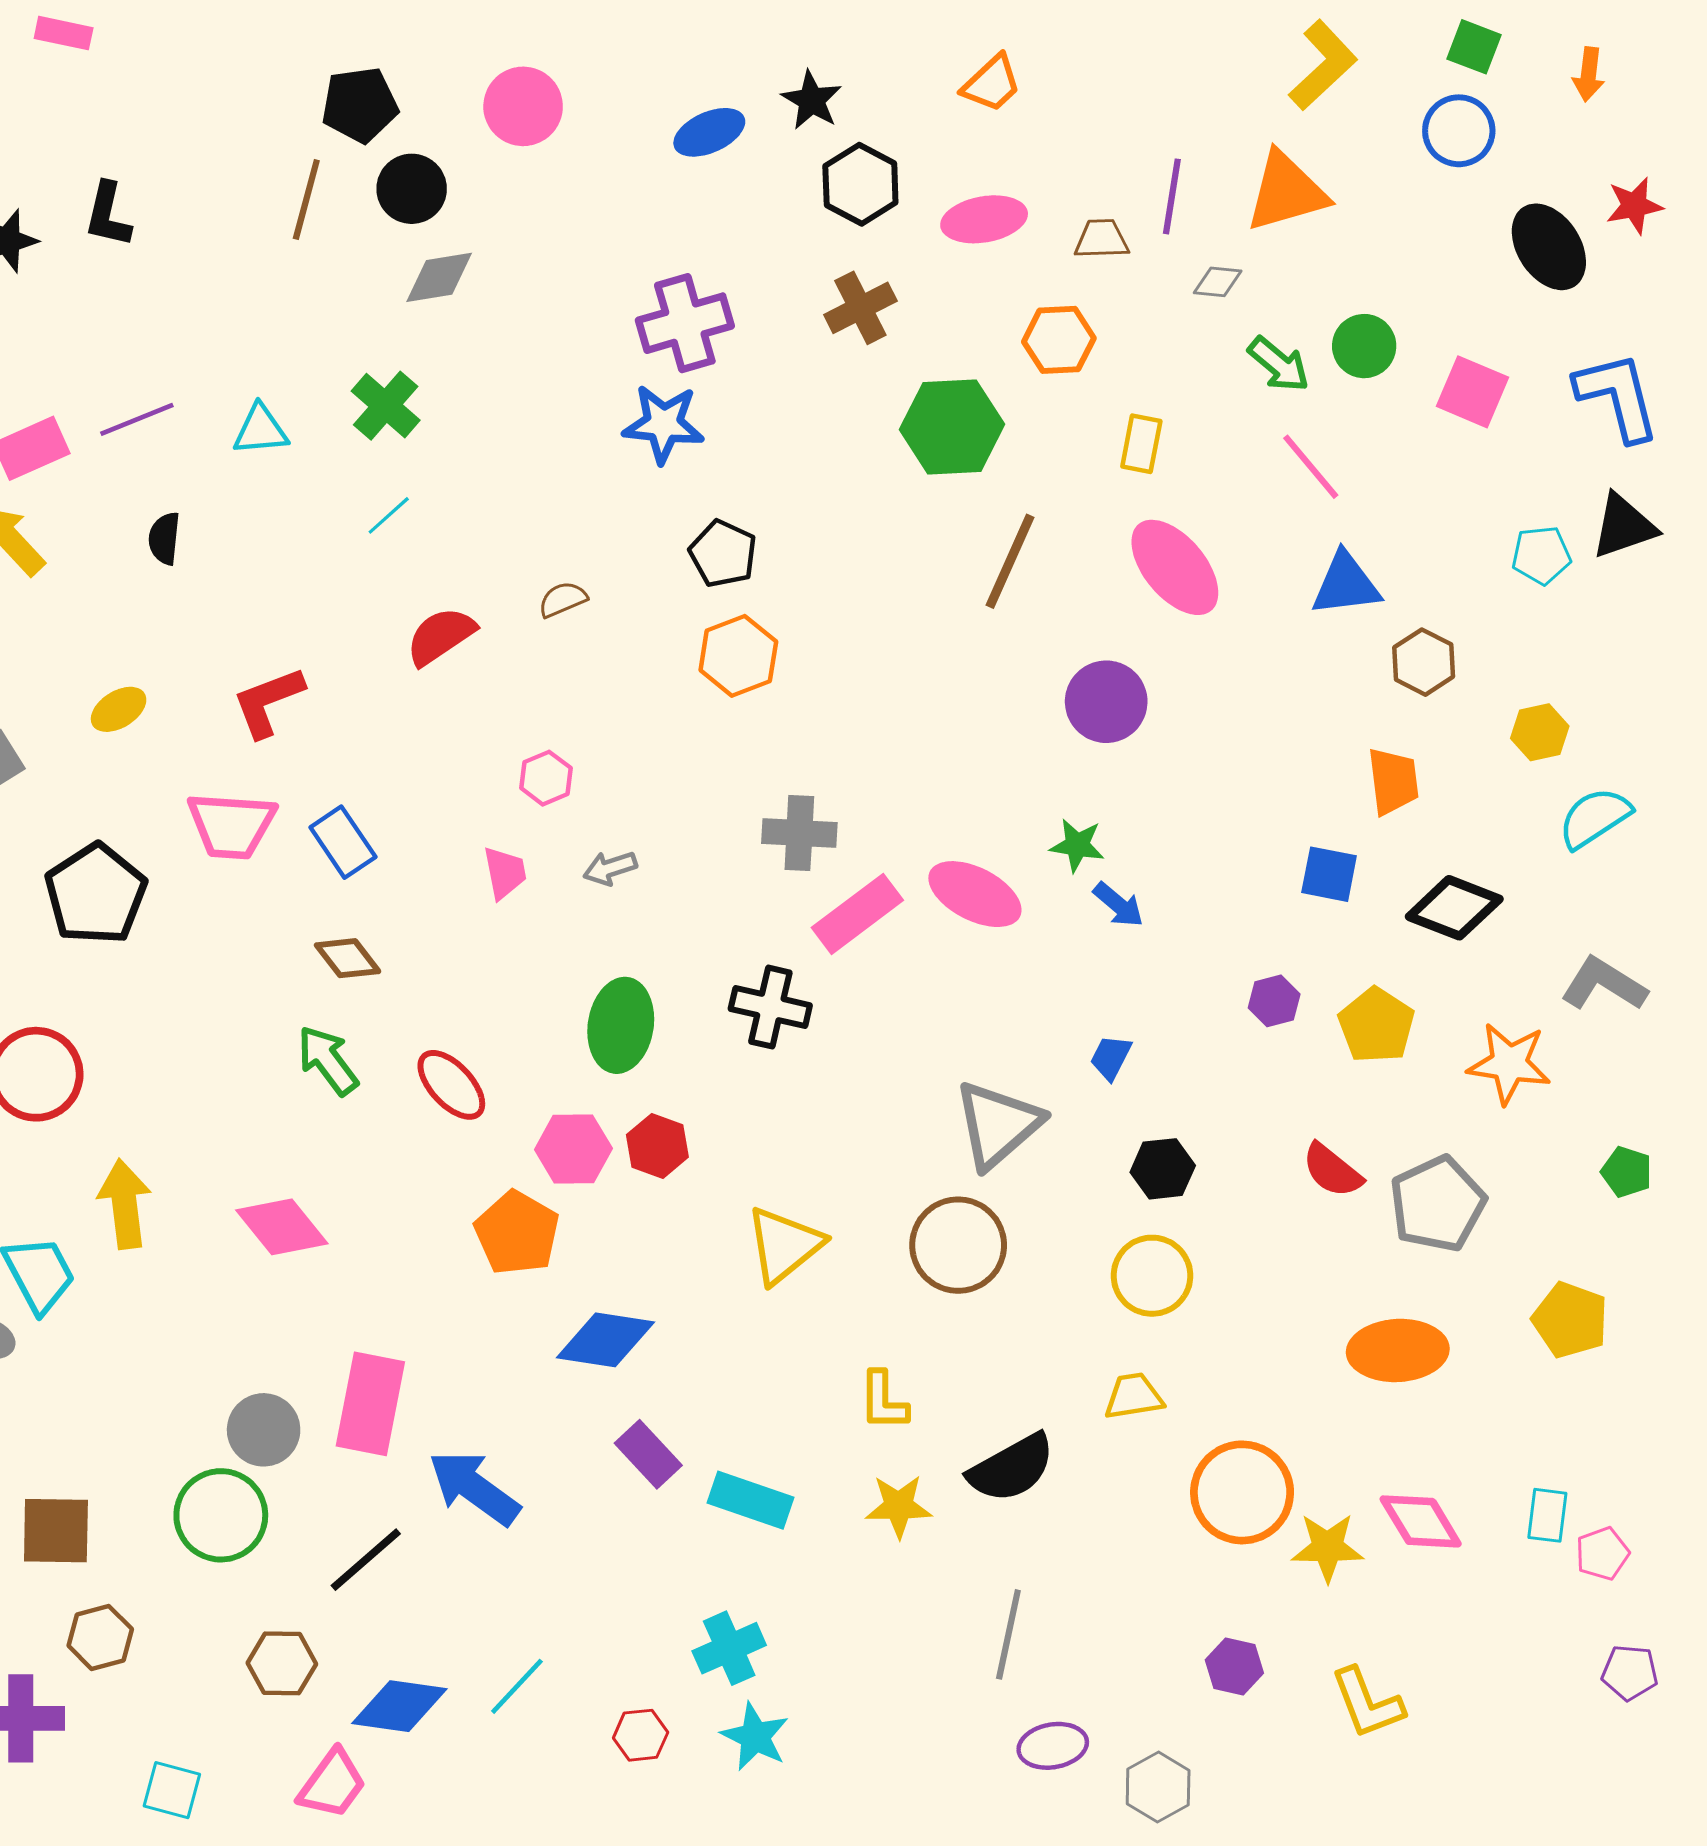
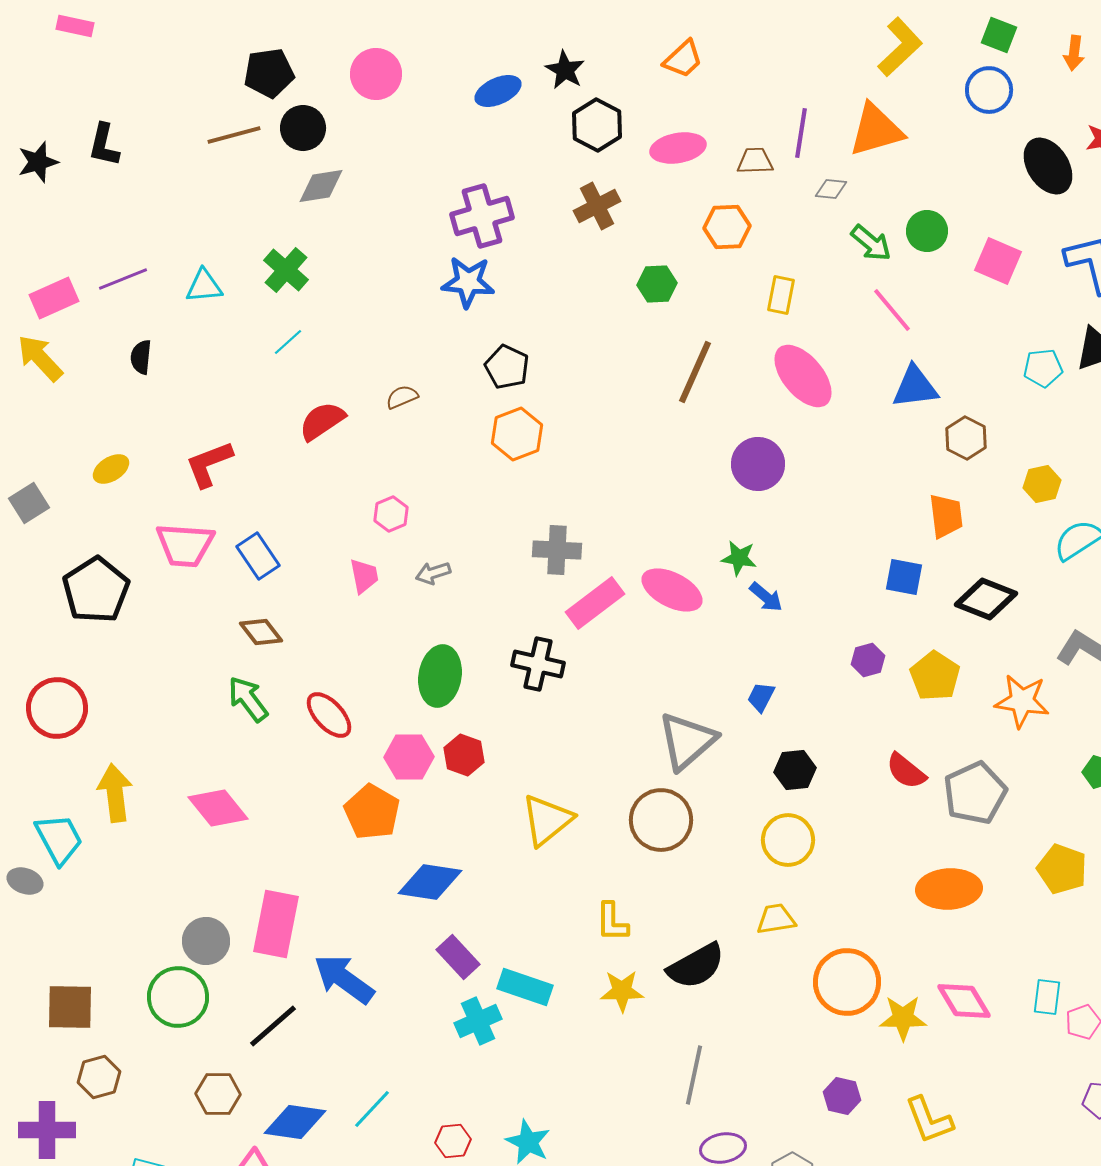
brown line: (306, 200) -> (234, 135), turned 60
green hexagon: (952, 427) -> (657, 284), size x0.6
cyan cross: (729, 1648) -> (478, 1021), moved

